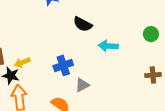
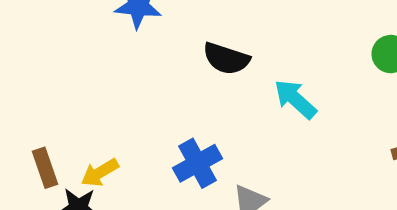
cyan arrow: (108, 46) -> (295, 99), turned 48

